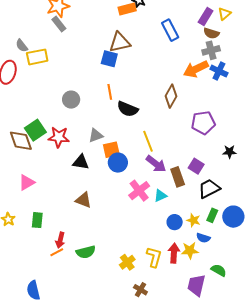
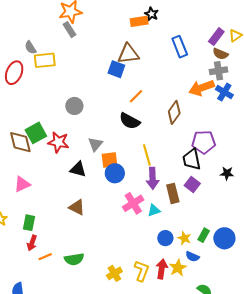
orange line: (110, 92) -> (136, 96), moved, turned 49
gray triangle: (96, 135) -> (95, 144), turned -35
purple arrow: (156, 164) -> (153, 178), turned 45
black trapezoid: (209, 189) -> (192, 159), moved, turned -80
red arrow: (60, 240) -> (32, 243), moved
yellow star: (190, 250) -> (178, 268), turned -30

